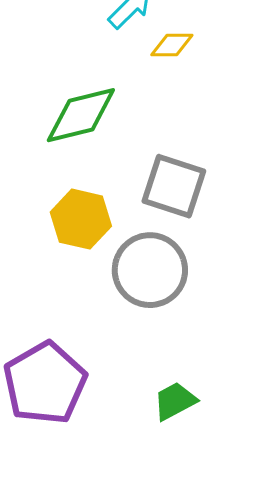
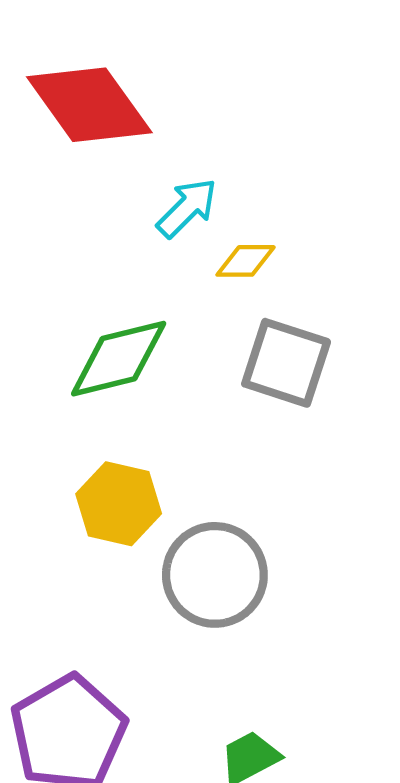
gray square: (174, 186) -> (286, 363), moved

